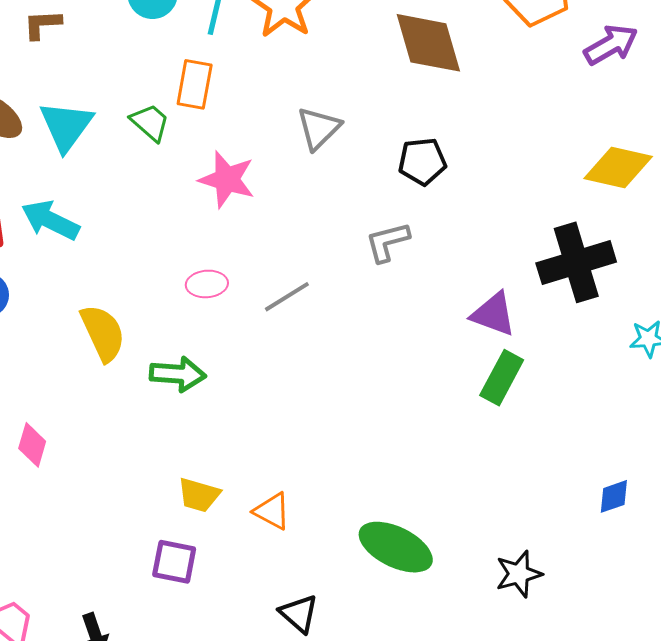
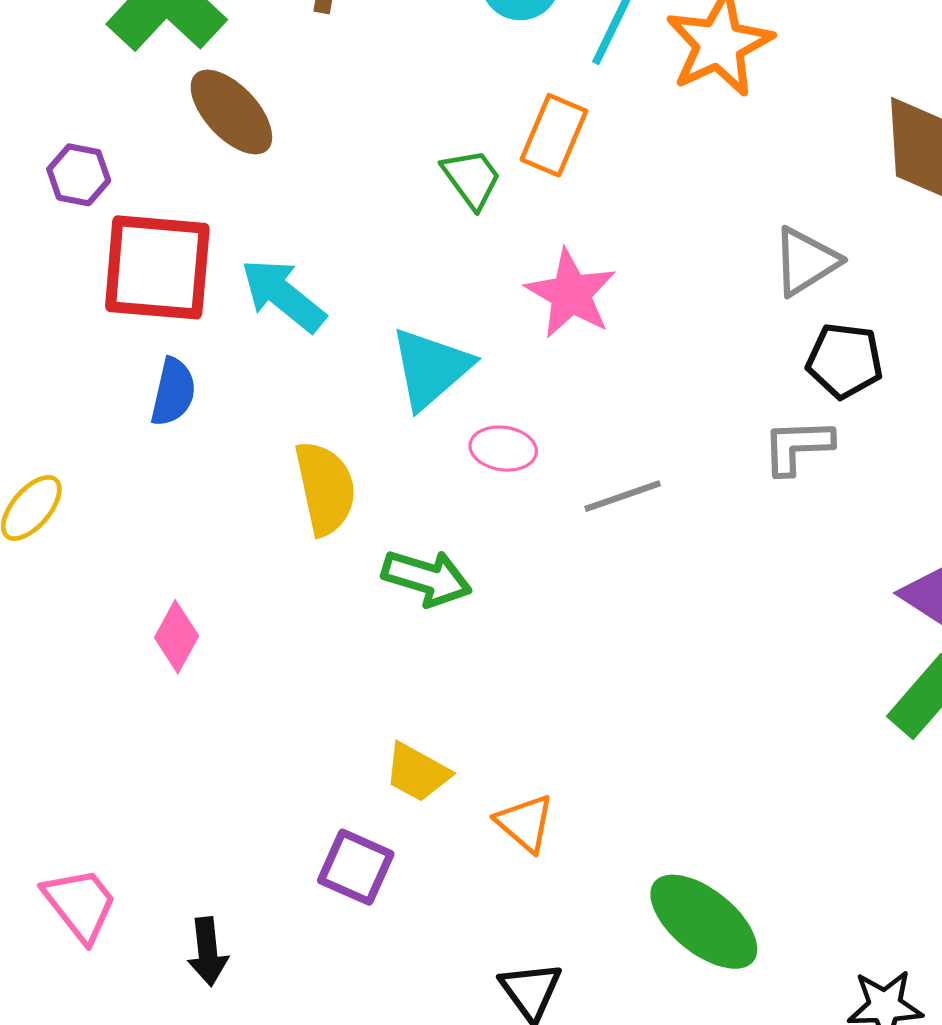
cyan triangle: (66, 126) -> (431, 368), moved
gray triangle: (319, 128) -> (806, 261), moved
black pentagon: (422, 161) -> (845, 361), moved

